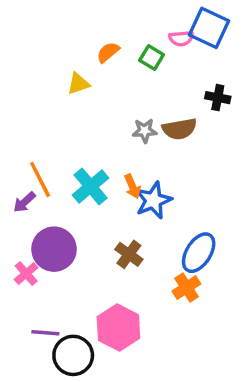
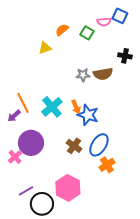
blue square: (209, 28) -> (120, 16), size x0.7
blue star: (153, 200) -> (88, 115), turned -30
blue ellipse: (199, 253) -> (99, 145), moved
purple line: (45, 333) -> (26, 191), turned -35

